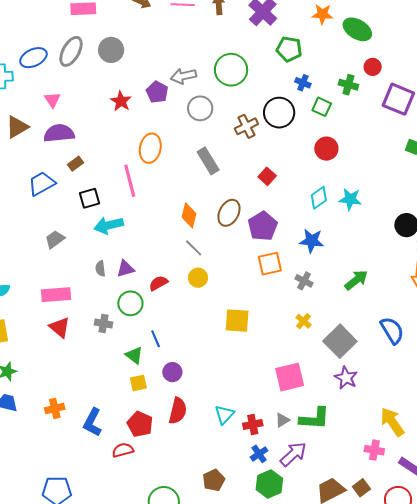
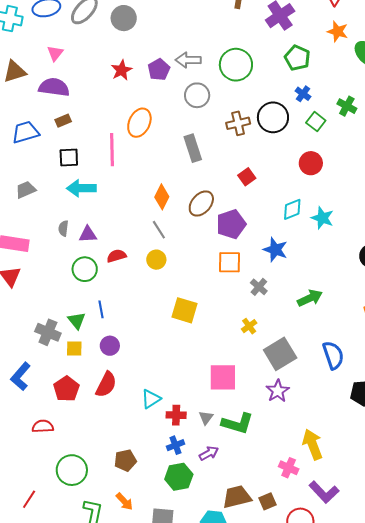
gray cross: (104, 323) -> (48, 332), moved, size x1.4
gray triangle: (282, 420) -> (206, 418), turned -35
red semicircle: (123, 450) -> (43, 426), moved
purple arrow: (293, 454) -> (209, 453), size x0.7

